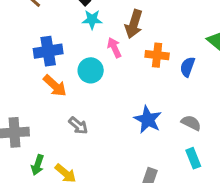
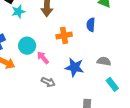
pink arrow: (114, 48) -> (43, 58), moved
orange cross: (157, 55) -> (64, 35), moved
gray arrow: (78, 126) -> (48, 82), moved

